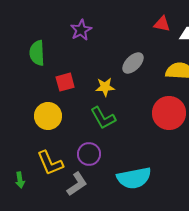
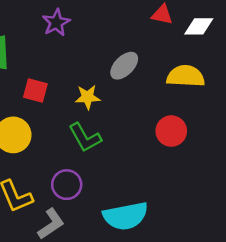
red square: (65, 82) -> (35, 91), turned 30
red circle: (169, 113) -> (171, 131), size x0.7

